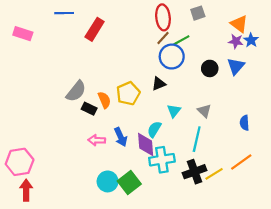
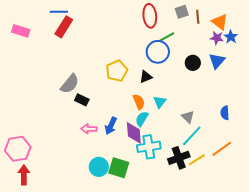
red rectangle: (95, 29) -> (64, 27), moved
brown line: (163, 38) -> (198, 17), moved, turned -48
yellow pentagon: (128, 93) -> (117, 71), moved
orange semicircle: (104, 100) -> (139, 102), moved
gray triangle: (204, 111) -> (188, 117), moved
blue arrow: (121, 137) -> (111, 126), turned 48
cyan line: (197, 139) -> (192, 136), moved, turned 30
green square: (129, 183) -> (119, 168), turned -35

